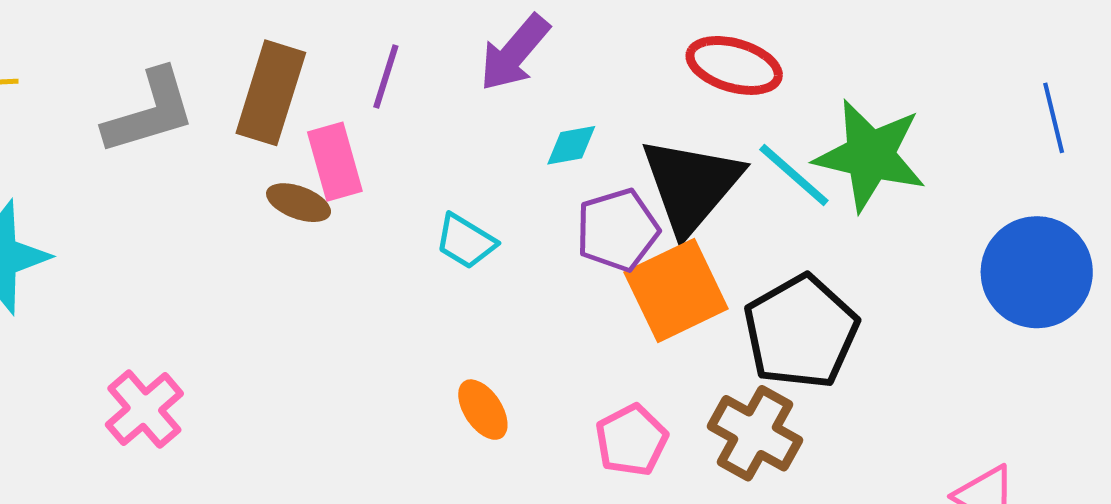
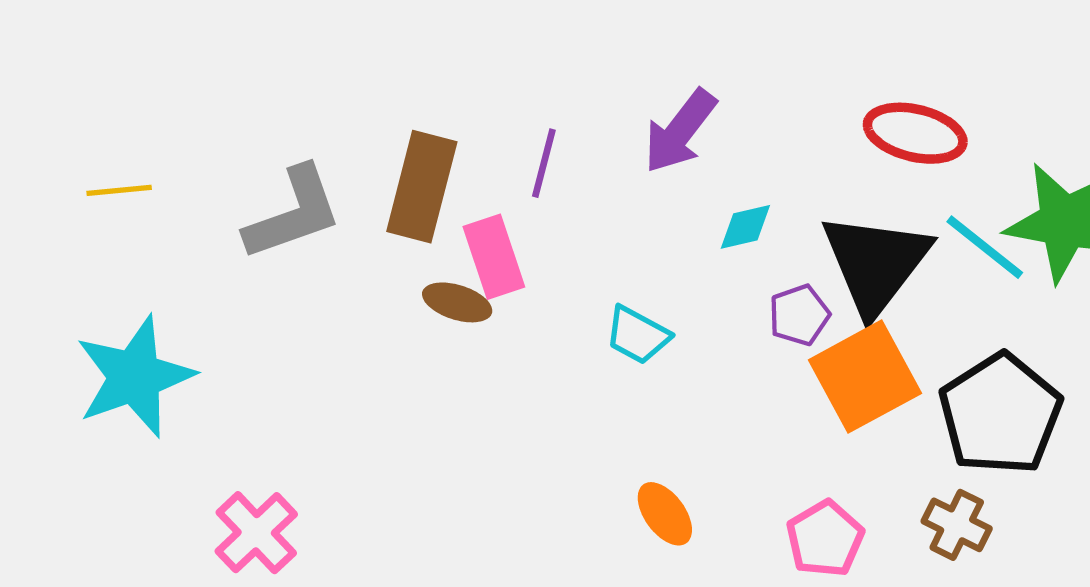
purple pentagon: (617, 230) -> (799, 315), size x0.7
pink cross: (144, 409) -> (256, 533), moved
brown cross: (755, 433) -> (957, 525), size x0.7

